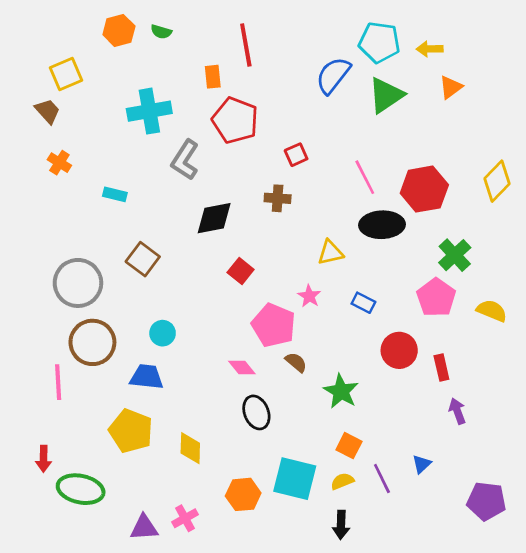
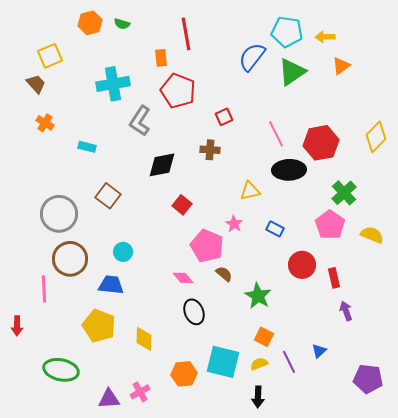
red arrow: (44, 459) -> (17, 326), moved

